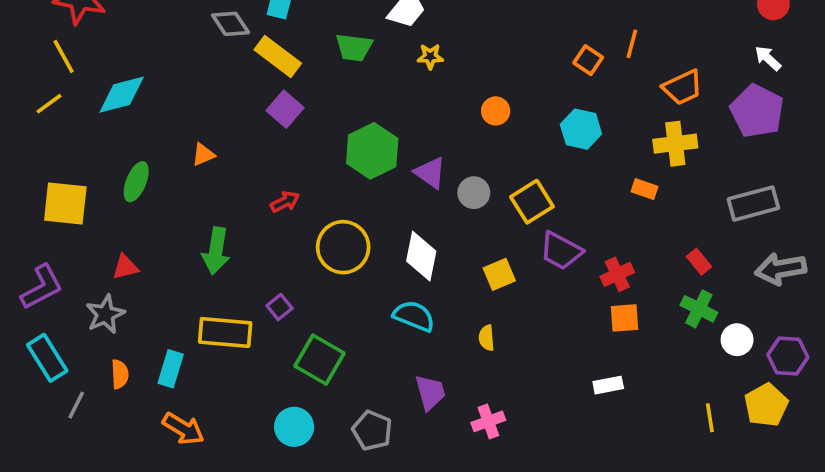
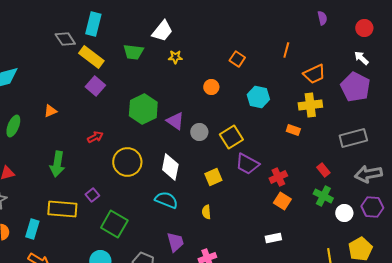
orange square: (588, 60) -> (237, 59), moved
orange square: (625, 318) -> (282, 201), turned 36
purple hexagon: (788, 356) -> (372, 207), moved

